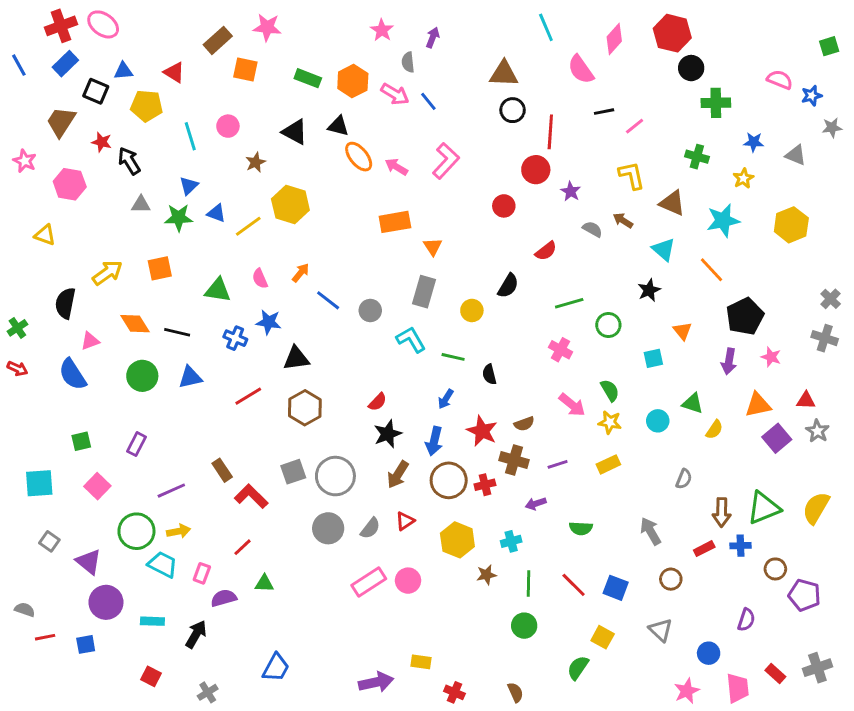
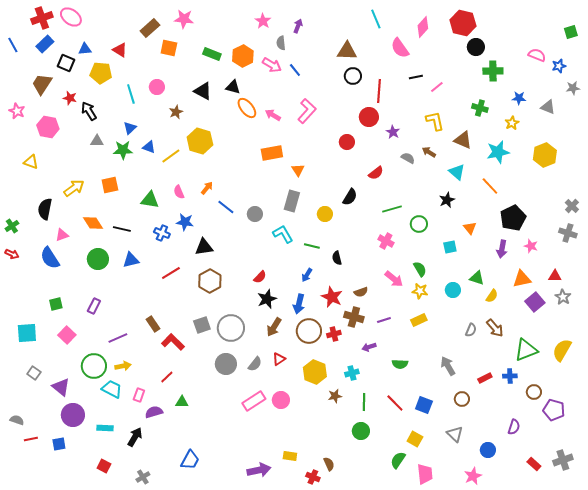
brown arrow: (722, 512) -> (495, 328), moved, turned -42
pink trapezoid: (738, 688) -> (425, 474), moved
brown semicircle: (515, 692) -> (329, 464), moved

